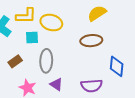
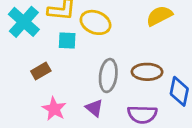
brown ellipse: (91, 41) -> (147, 72), moved
gray ellipse: (46, 61) -> (108, 76), moved

